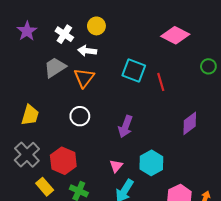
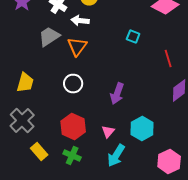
cyan square: (134, 71) -> (133, 36), moved, size x0.6
red line: (161, 82) -> (168, 58), moved
red hexagon: (63, 161) -> (73, 126), moved

